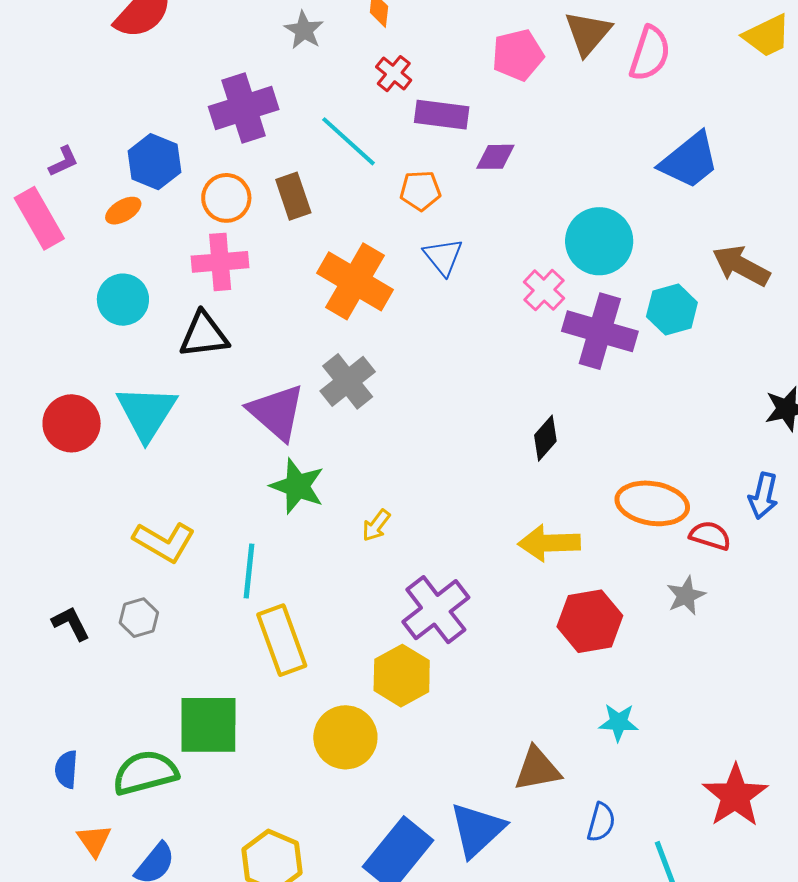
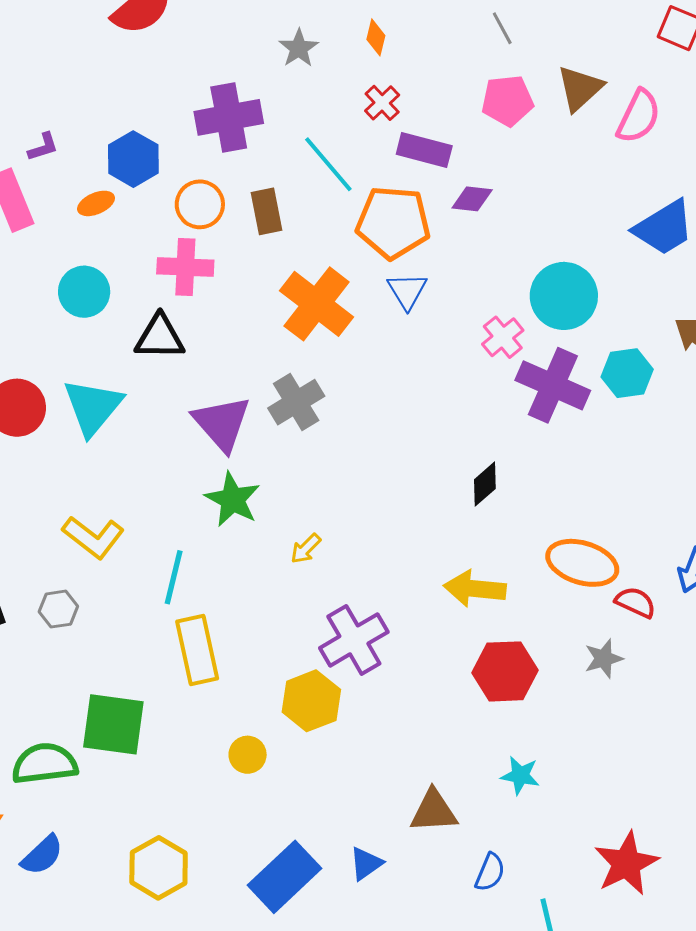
orange pentagon: (420, 191) -> (393, 222), size x1.8
yellow circle: (345, 737) -> (248, 755), size x0.6
blue triangle: (477, 830) -> (366, 864), size x0.6

